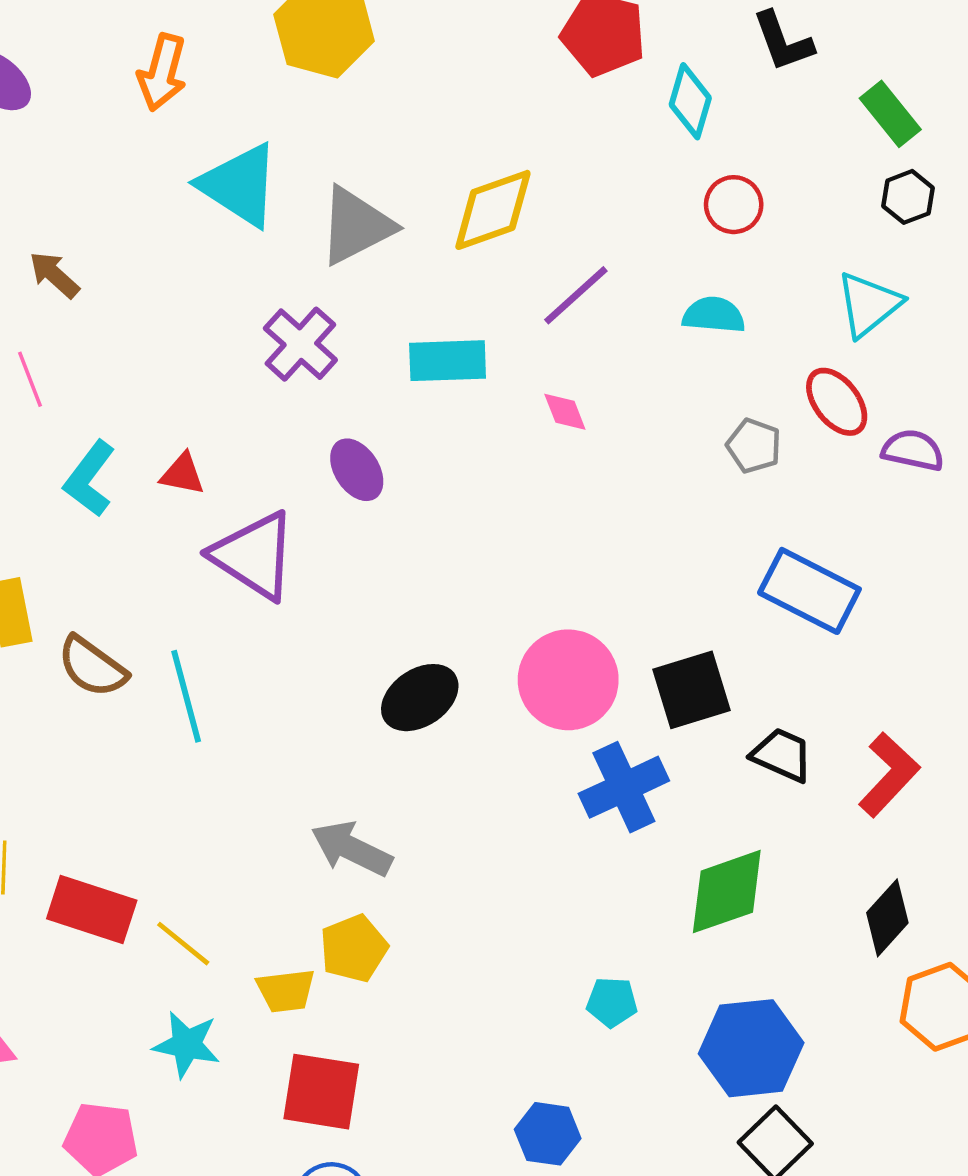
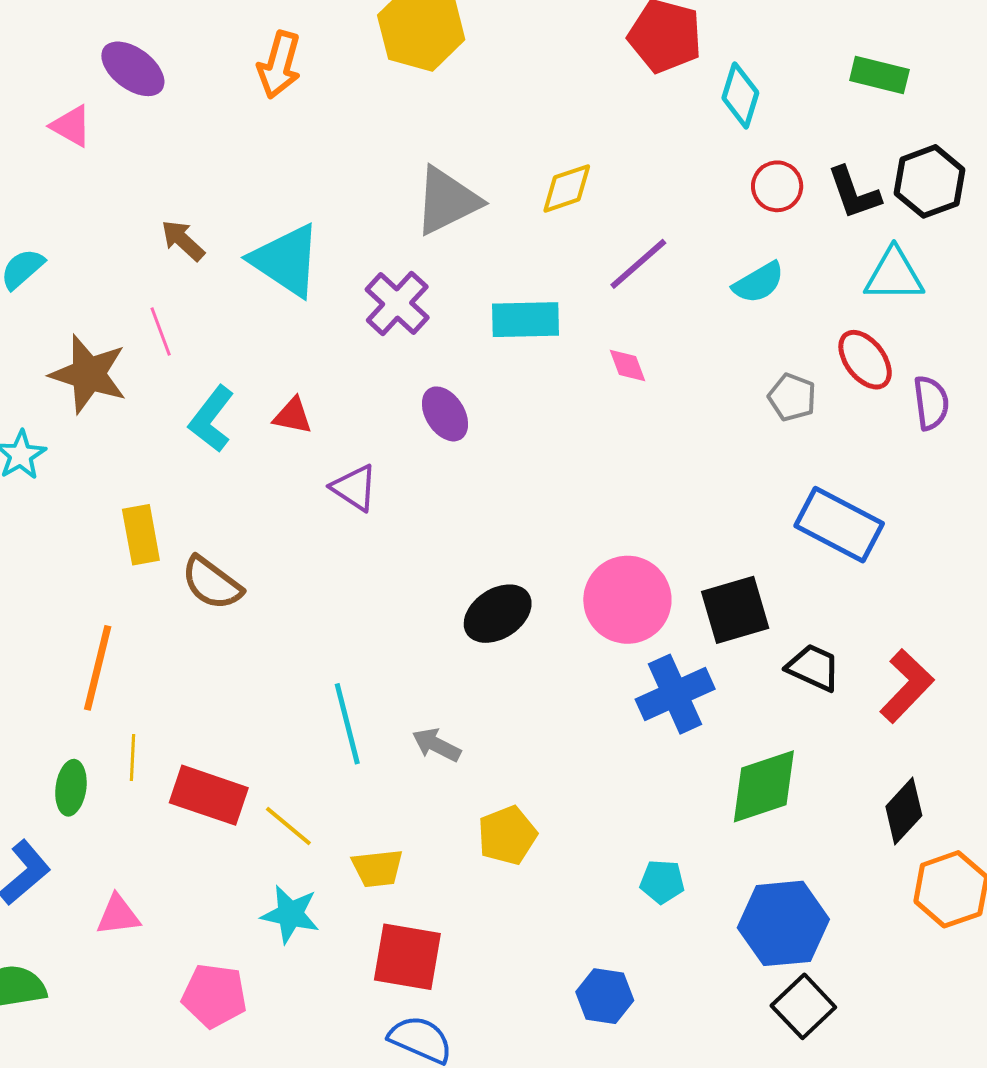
black L-shape: (783, 41) -> (854, 193), moved
green rectangle: (890, 114) -> (879, 75), moved, turned -38
cyan triangle: (240, 185) -> (286, 260), moved
black hexagon: (908, 197) -> (929, 181), size x1.5
yellow diamond: (493, 210) -> (567, 188), size x0.7
cyan triangle: (869, 304) -> (894, 275), turned 38
cyan semicircle: (714, 315) -> (759, 283), turned 144
purple semicircle: (913, 450) -> (931, 403), turned 70
purple triangle: (254, 556) -> (354, 488), size x0.6
cyan line: (186, 696) -> (347, 724), moved
gray arrow: (352, 849) -> (436, 745), size x0.7
yellow pentagon: (354, 948) -> (507, 835), moved

